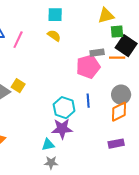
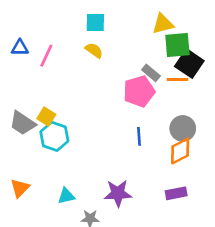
green square: (117, 32) -> (177, 45), size x1.5
gray rectangle: (97, 53) -> (151, 73), turned 48
cyan hexagon: (64, 108) -> (54, 136), moved
purple star: (62, 129) -> (118, 193), moved
cyan triangle: (48, 145) -> (66, 196), moved

